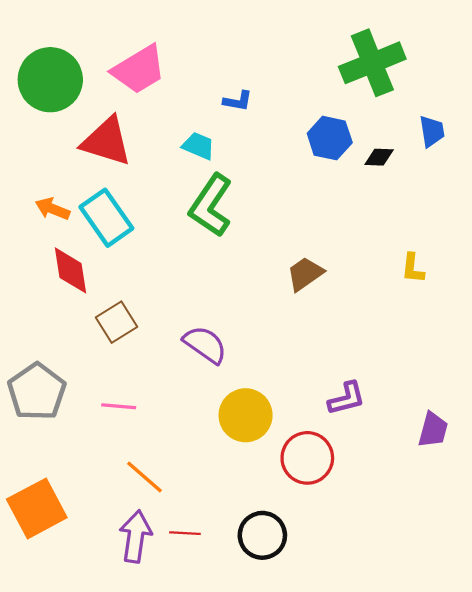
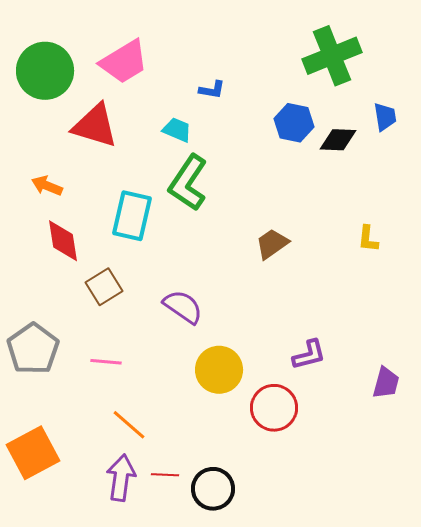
black diamond: (379, 157) -> (338, 140), size x1.4
cyan rectangle: (106, 218) -> (132, 216), moved, turned 48
black circle: (262, 535) -> (213, 489), moved

